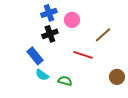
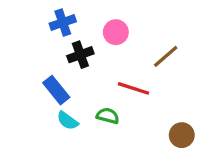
blue cross: (49, 13) -> (63, 23), moved
brown circle: (117, 77) -> (182, 135), moved
green semicircle: (65, 81) -> (108, 116), moved

